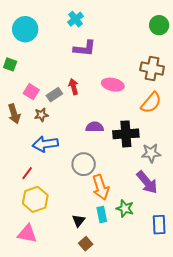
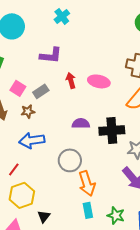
purple L-shape: (85, 48) -> (51, 55), moved
red arrow: (74, 87) -> (71, 80), moved
green star: (125, 208) -> (116, 215), moved
black triangle: (79, 221) -> (44, 216), moved

